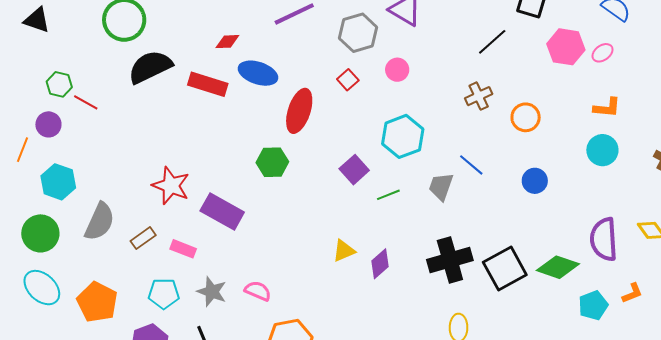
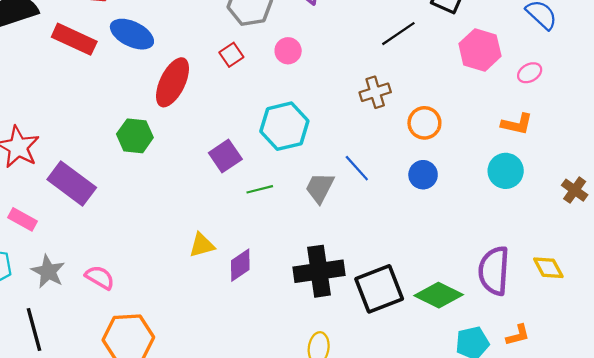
pink ellipse: (602, 53) -> (530, 73), moved
blue circle: (535, 181) -> (423, 175), moved

